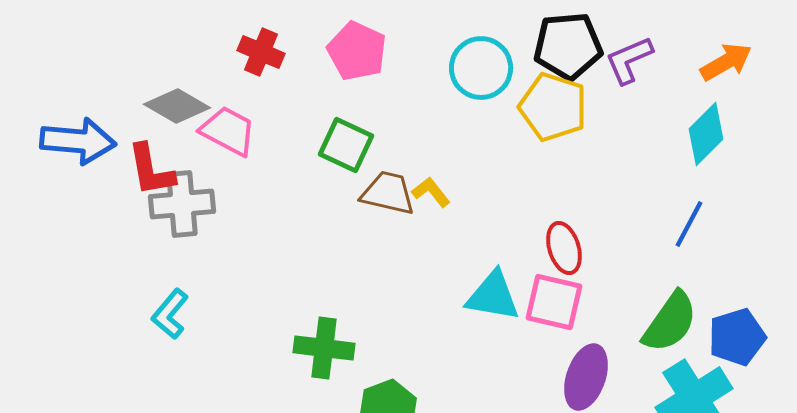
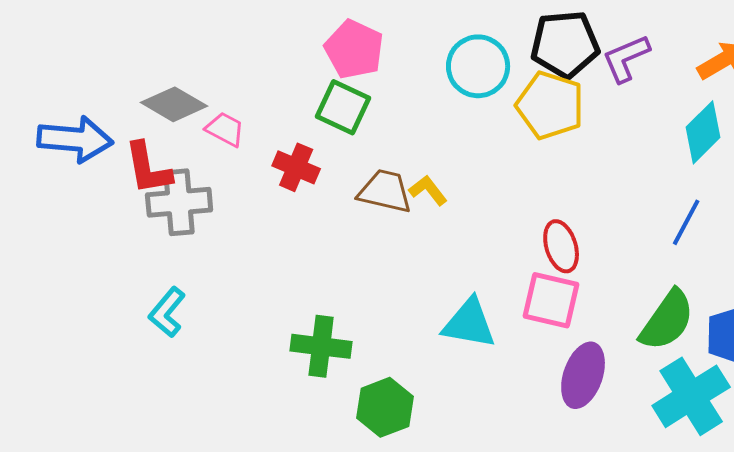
red cross: (261, 52) -> (296, 167), moved
pink trapezoid: (228, 131) -> (225, 129), size x0.7
green square: (346, 145) -> (343, 107), moved
cyan triangle: (493, 296) -> (469, 323), moved

